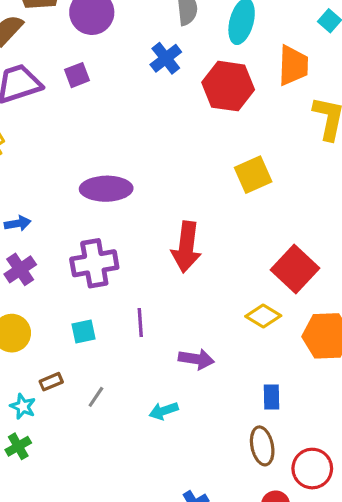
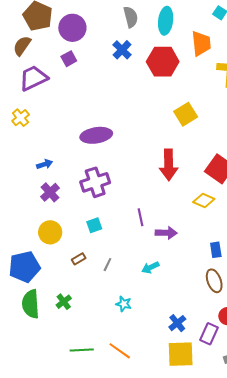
purple square: (77, 75) -> (69, 59), moved
red arrow: (186, 247) -> (169, 165), moved
purple line: (140, 323) -> (140, 217), moved
cyan star: (23, 406) -> (124, 304), moved

